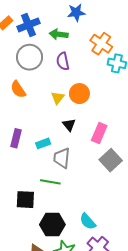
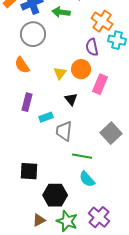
purple semicircle: (63, 61) -> (92, 47), moved
pink rectangle: (99, 133) -> (100, 84), moved
purple rectangle: (16, 138) -> (27, 102), moved
green line: (50, 182) -> (82, 156), moved
cyan semicircle: (88, 221) -> (87, 179), moved

